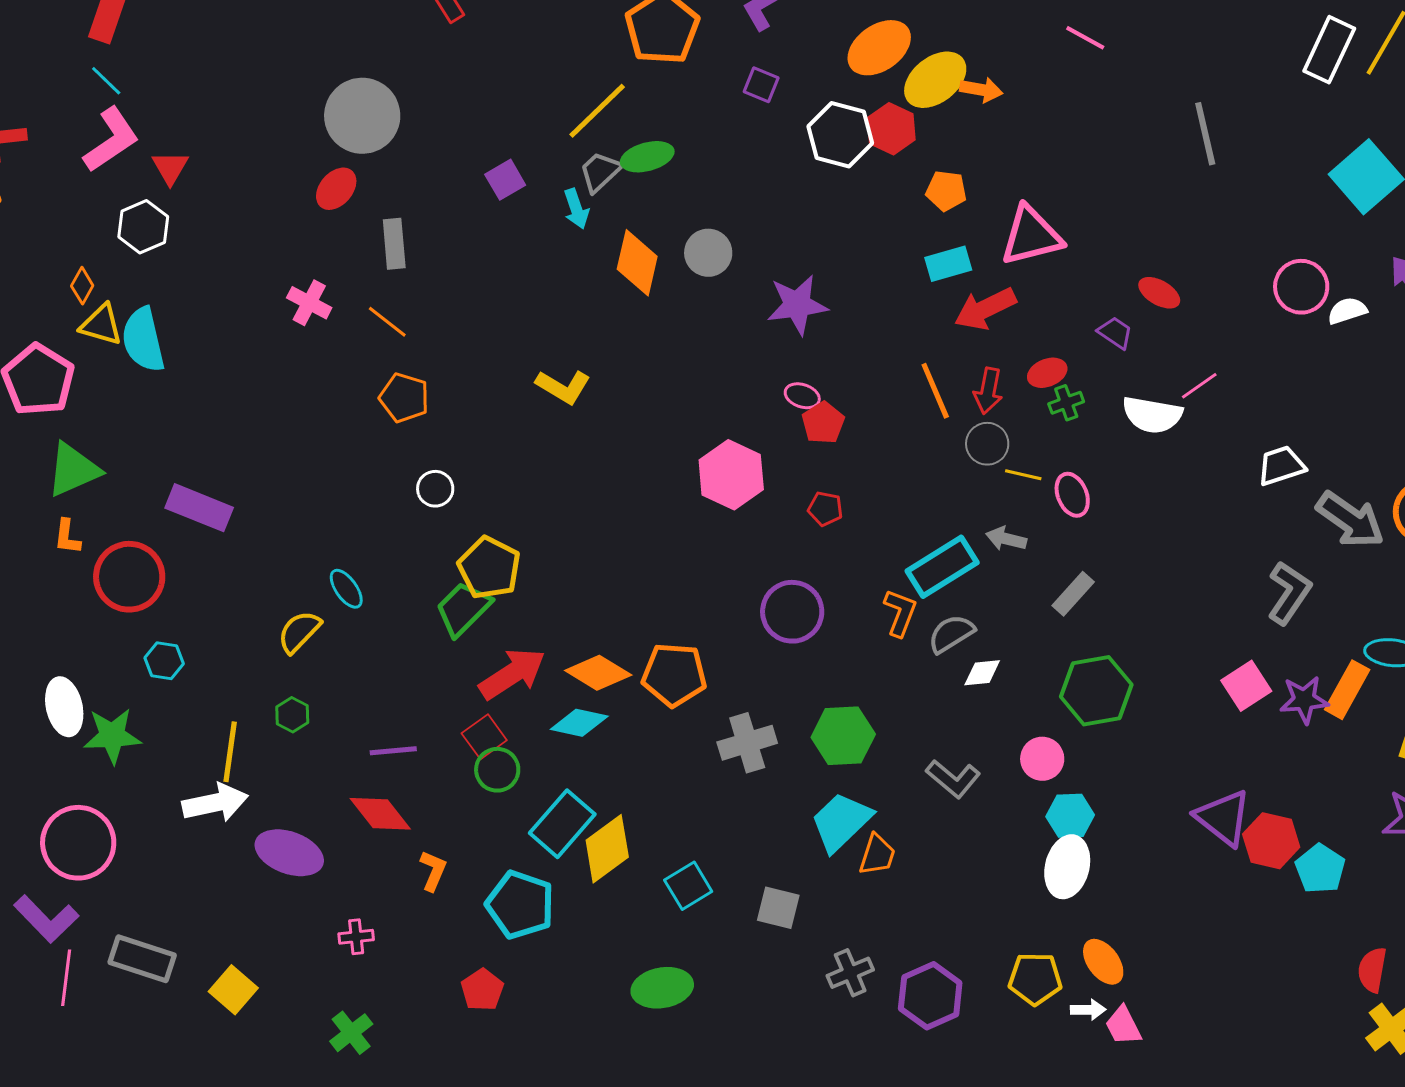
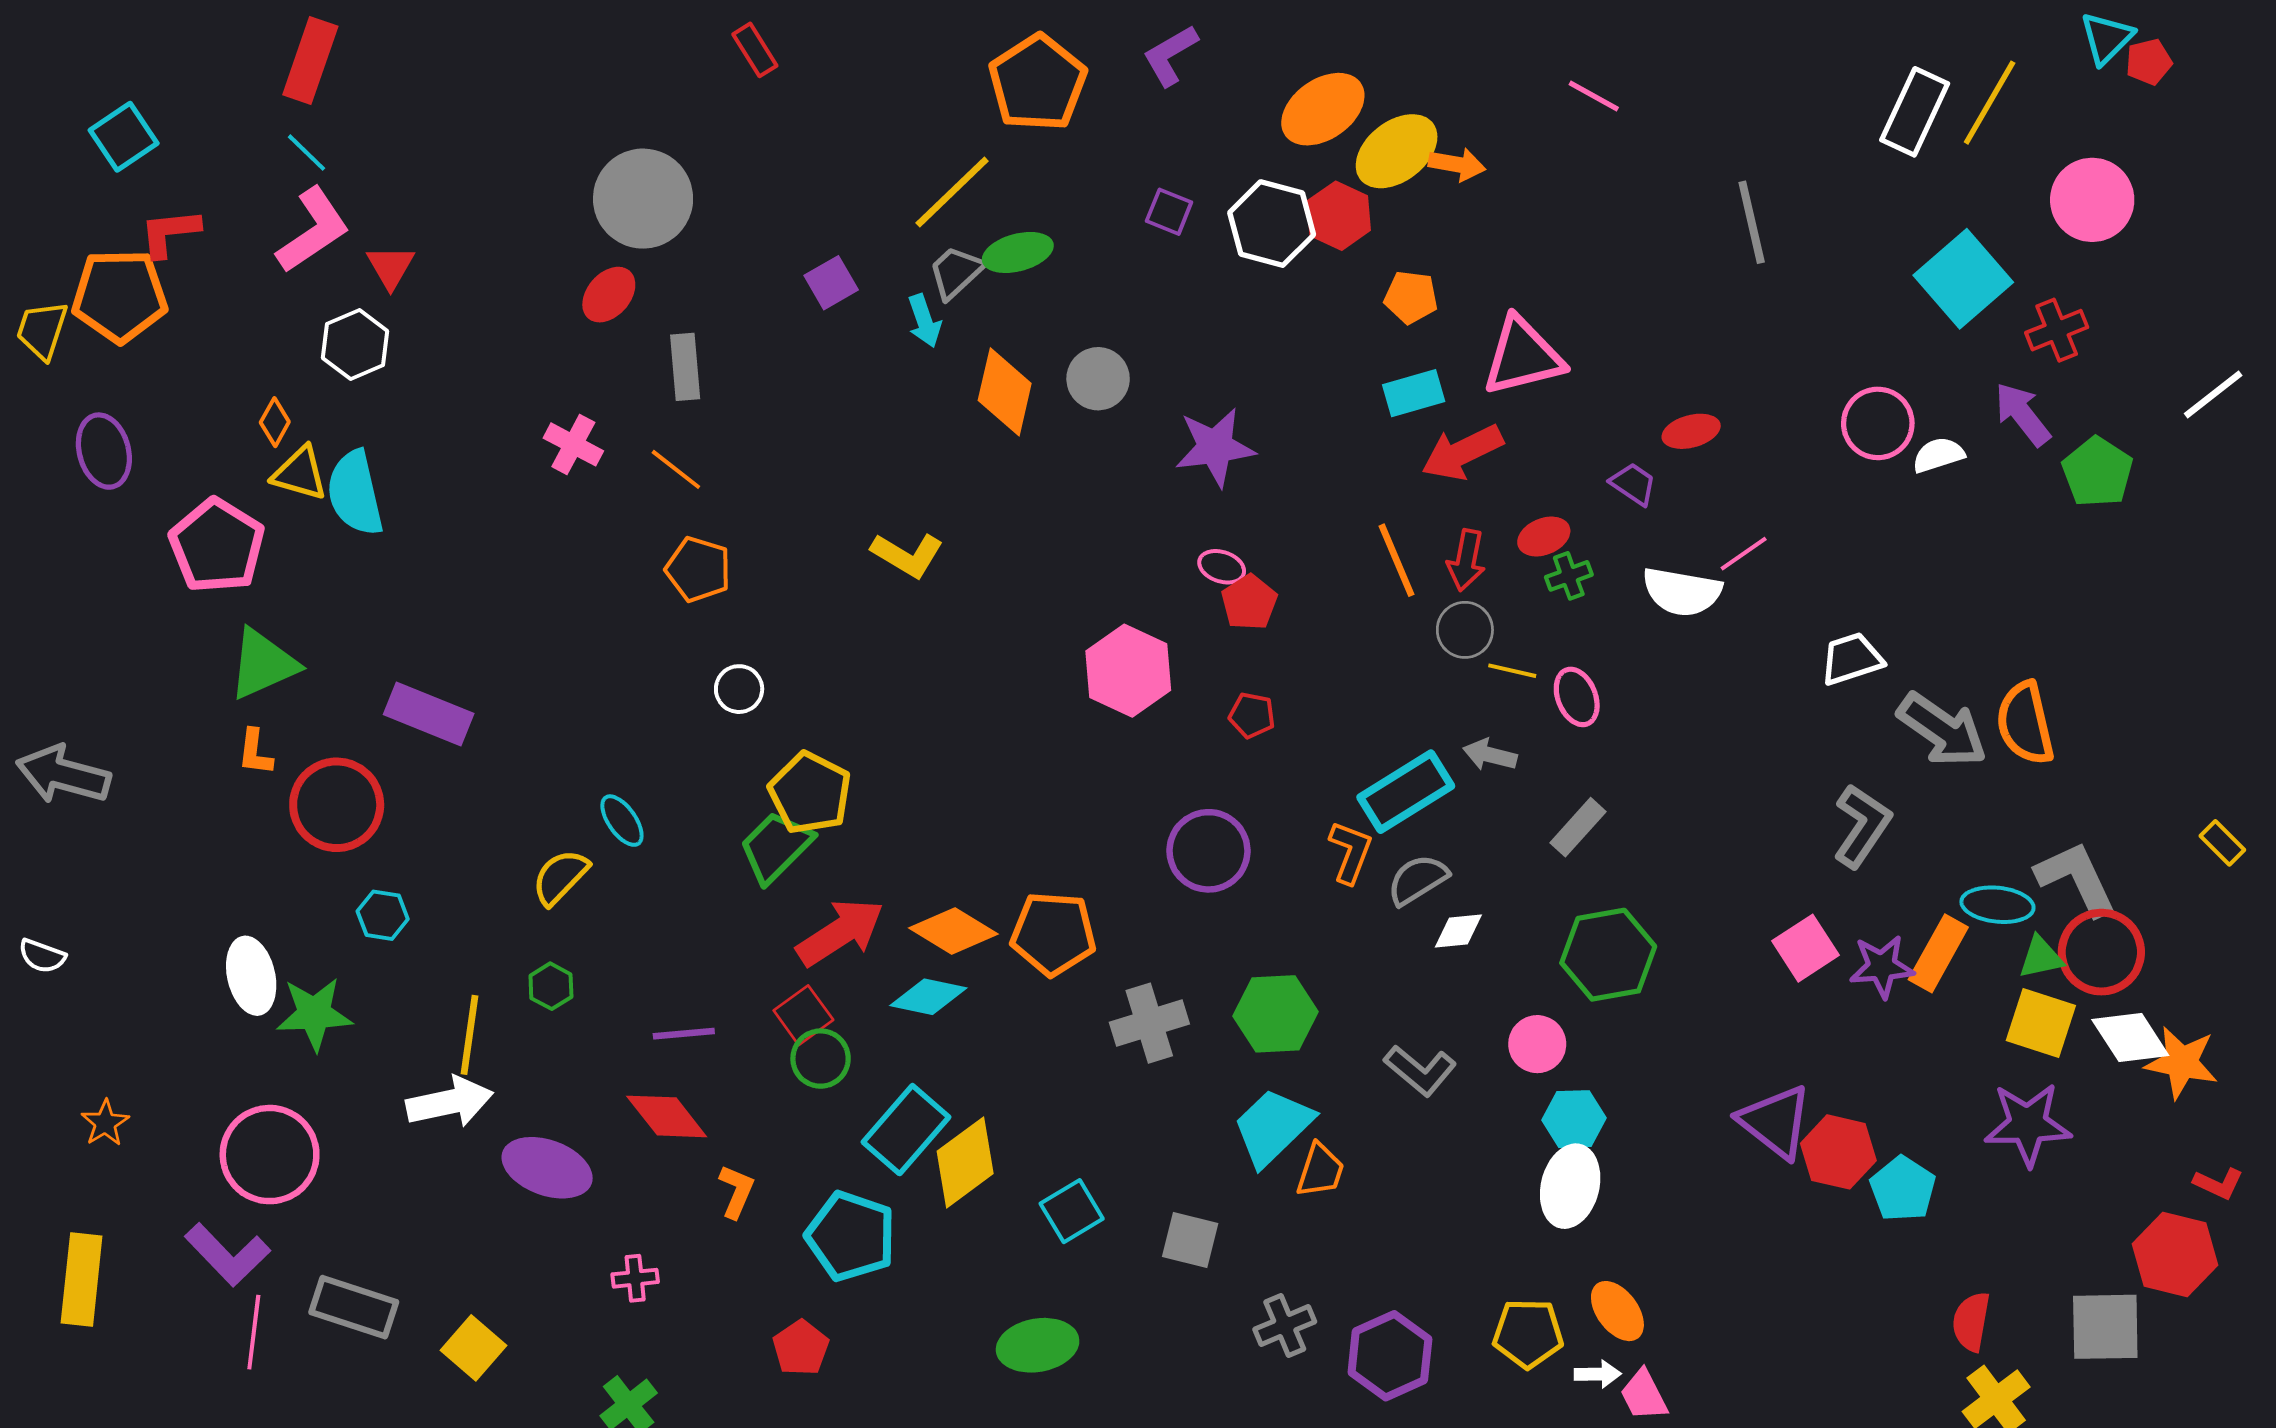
purple square: (761, 85) -> (1169, 212), moved
red ellipse: (1159, 293) -> (1691, 431), turned -45

